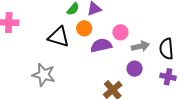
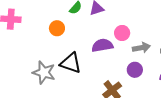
orange circle: (84, 28) -> (57, 28), moved
black triangle: (59, 37) -> (71, 63), moved

